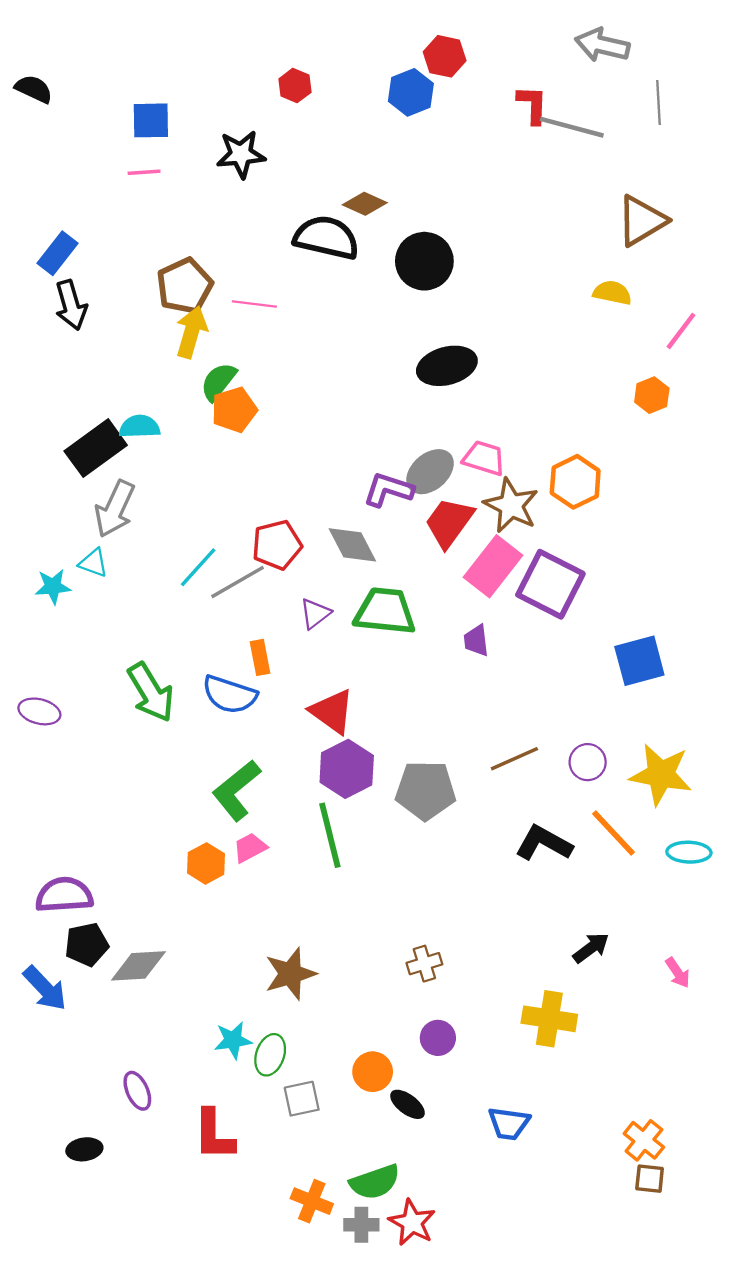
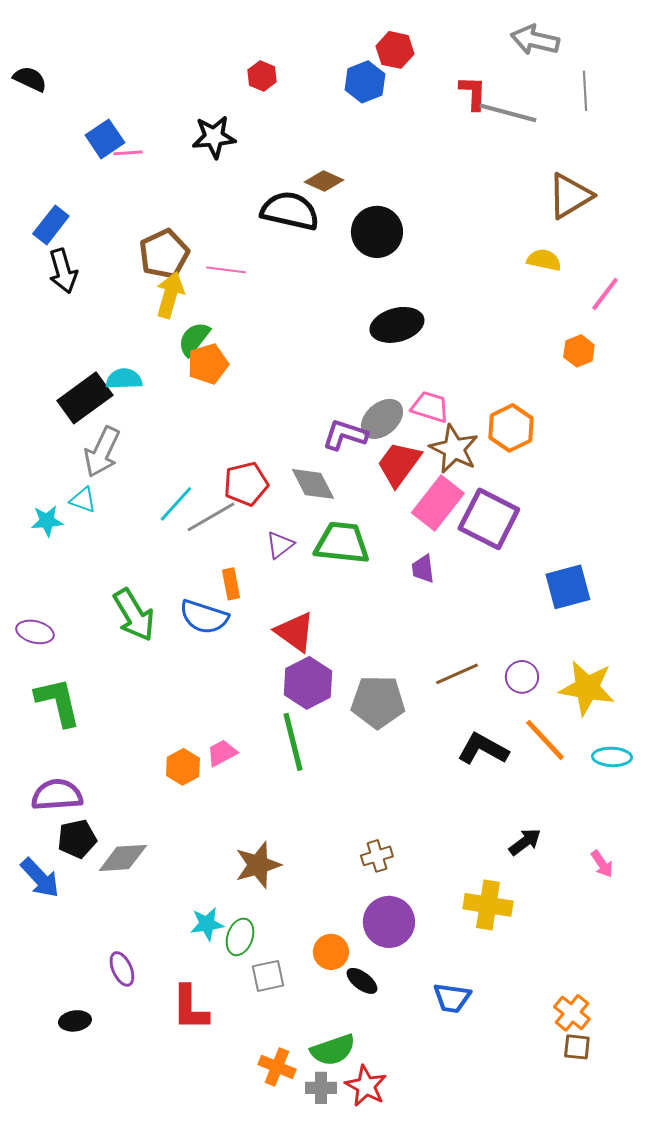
blue square: (151, 120) -> (105, 139), moved, turned -33
green L-shape: (236, 790) -> (58, 702), moved, turned 116
purple circle: (438, 1038) -> (389, 922), size x1.6

